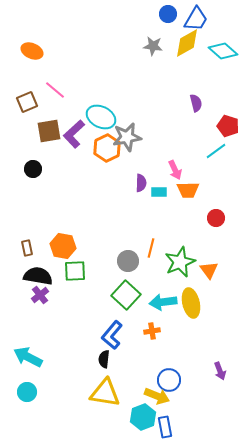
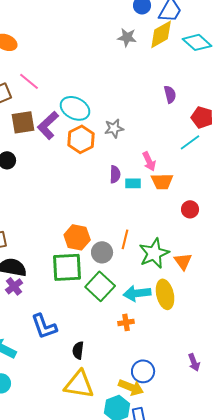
gray star: (127, 137) -> (114, 128), moved, size x0.7
orange hexagon: (63, 246) -> (77, 237), moved
green square: (75, 271) -> (67, 267), moved, size x1.4
blue L-shape: (112, 335) -> (44, 326), moved, turned -60

